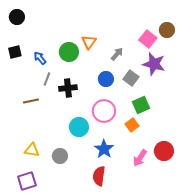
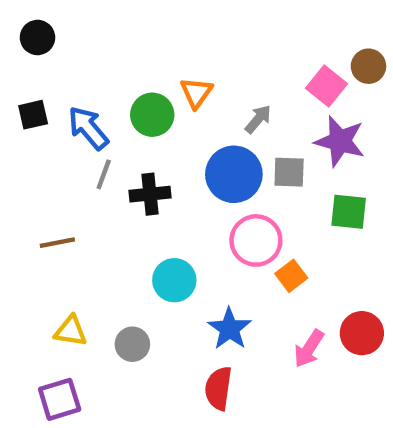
blue arrow: (40, 58) -> (88, 128), size x1.5
gray square: (131, 78) -> (289, 172), turned -35
blue circle: (106, 79) -> (234, 174), size x1.6
brown line: (31, 101) -> (57, 243), moved
green square: (141, 105) -> (349, 212), moved, turned 30
pink circle: (104, 111) -> (256, 240), moved

